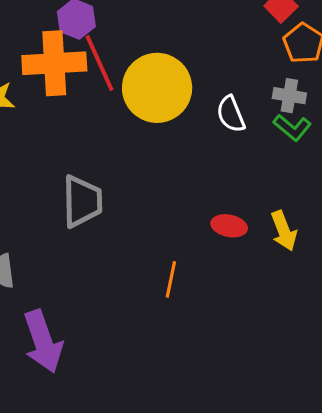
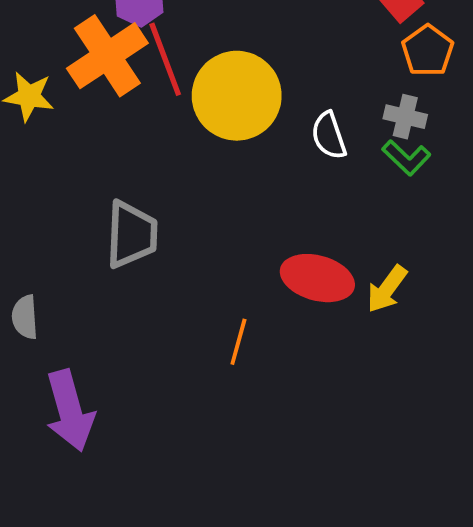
orange cross: (54, 63) -> (107, 56), turned -34
red ellipse: (229, 226) -> (317, 278), size x1.6
yellow arrow: (284, 231) -> (387, 289), turned 54

